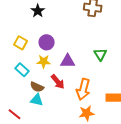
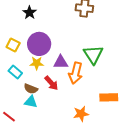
purple circle: (47, 42) -> (39, 44), size x1.5
green triangle: (100, 54) -> (93, 55), size x1.5
orange arrow: (83, 89) -> (76, 73), moved

